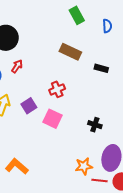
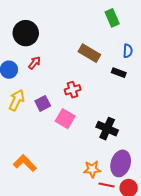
green rectangle: (77, 15) -> (112, 18), moved
blue semicircle: (107, 26) -> (128, 51), moved
black cross: (95, 125) -> (107, 129), size x1.5

